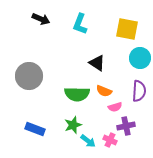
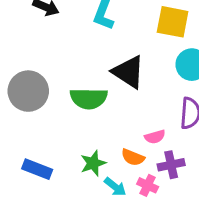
black triangle: (97, 63) -> (128, 72), size x1.4
orange semicircle: (104, 91) -> (133, 157), moved
green semicircle: (77, 94) -> (89, 98), moved

